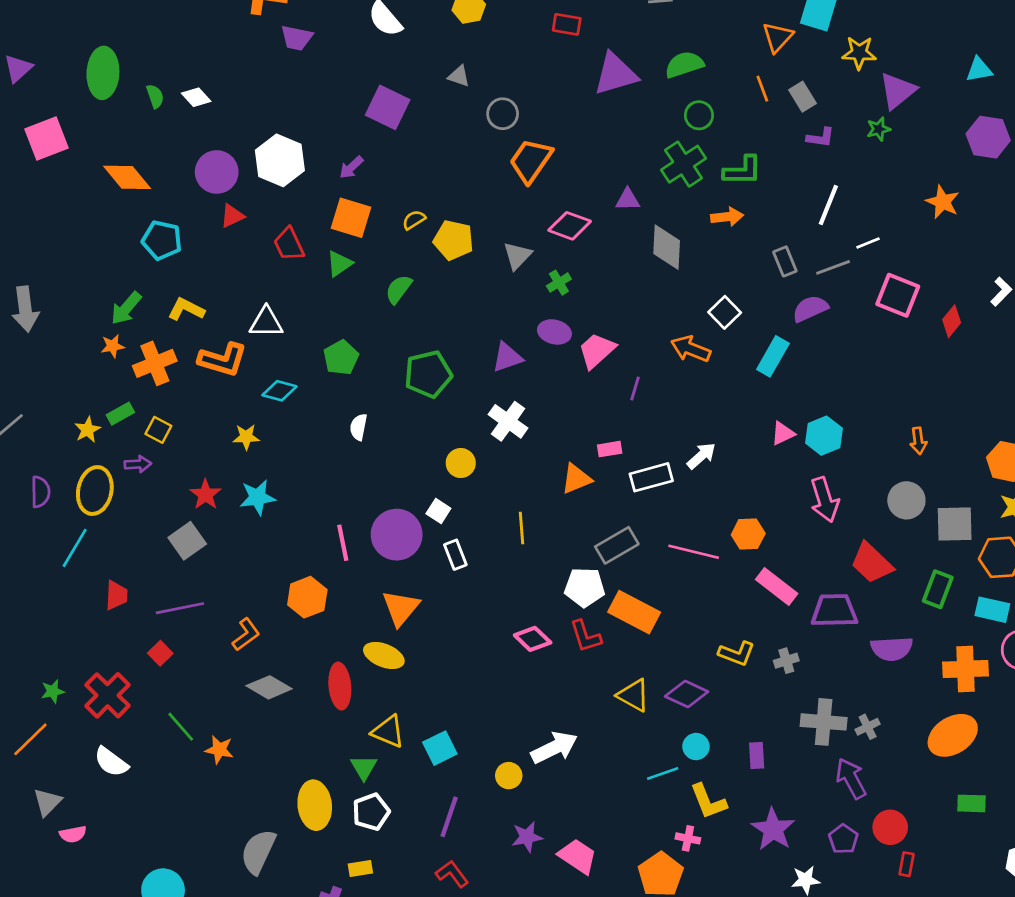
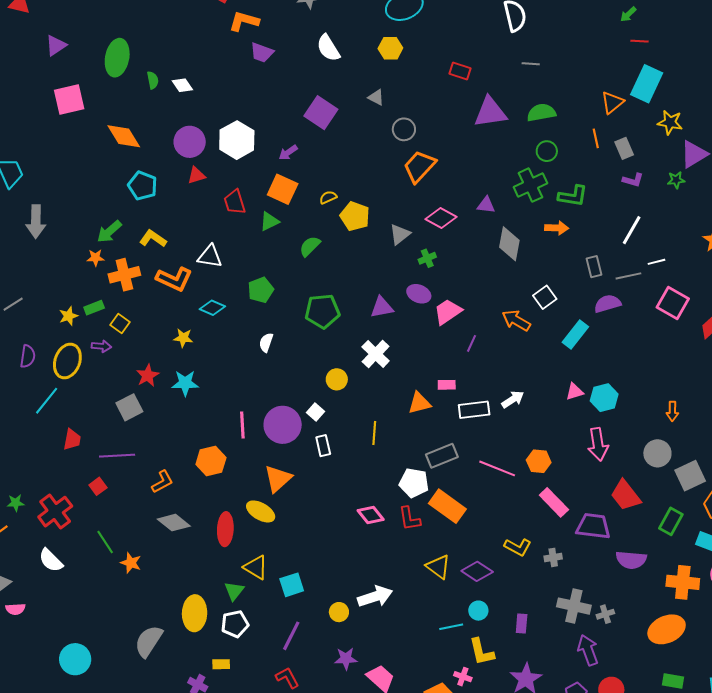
gray square: (955, 524) -> (690, 476), turned -32

